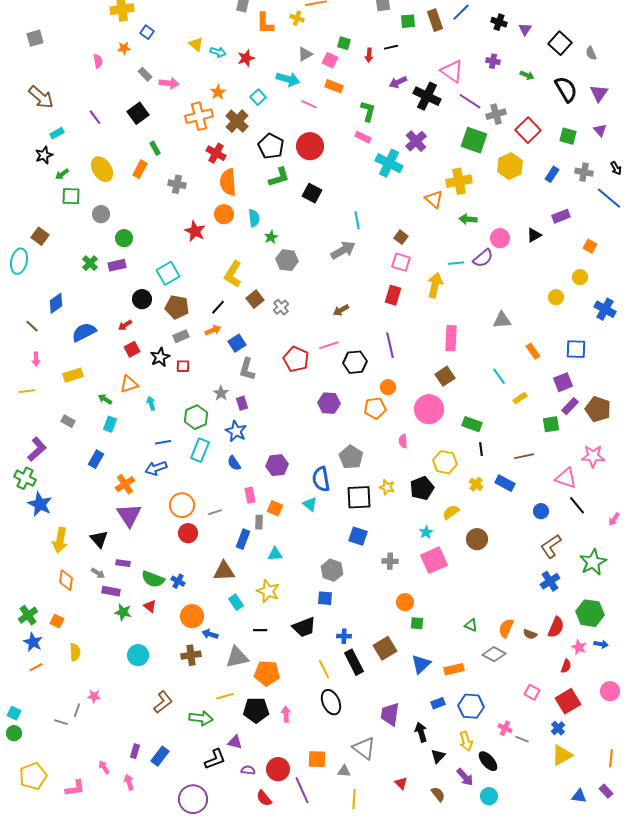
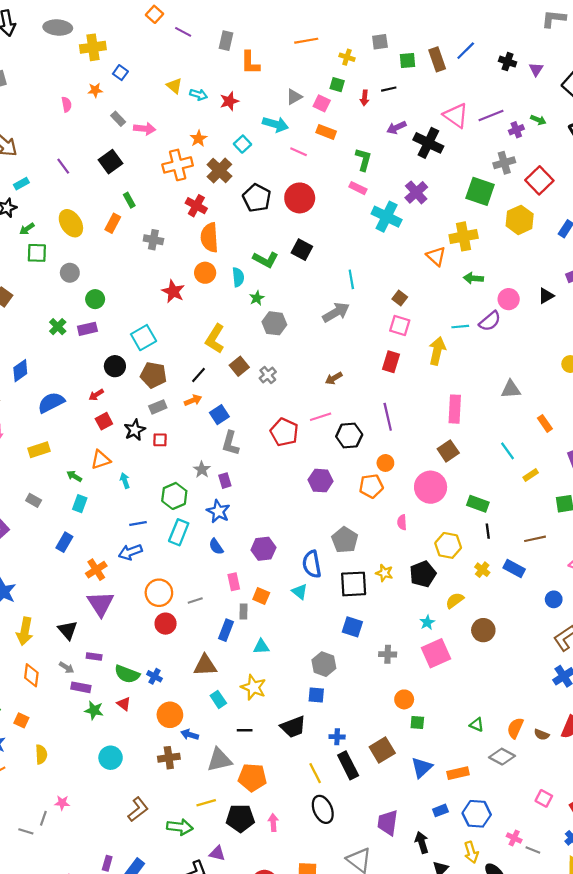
yellow cross: (297, 18) -> (347, 57), moved
purple cross: (493, 61) -> (516, 130), moved, turned -32
purple line: (470, 101) -> (491, 115), moved, turned -55
green L-shape: (279, 177) -> (266, 260), moved, turned 45

